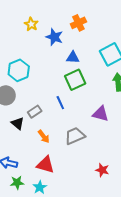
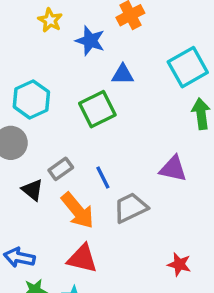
green square: (75, 80) -> (97, 109), moved
blue line: (60, 103) -> (103, 178), moved
orange arrow: (44, 136) -> (78, 211), size x1.6

